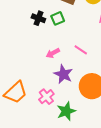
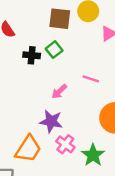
purple star: (63, 74) -> (51, 121), moved

